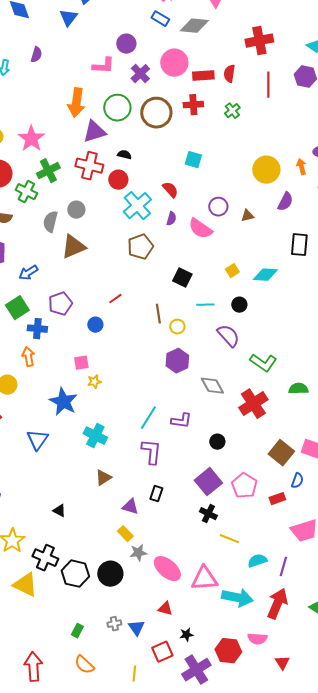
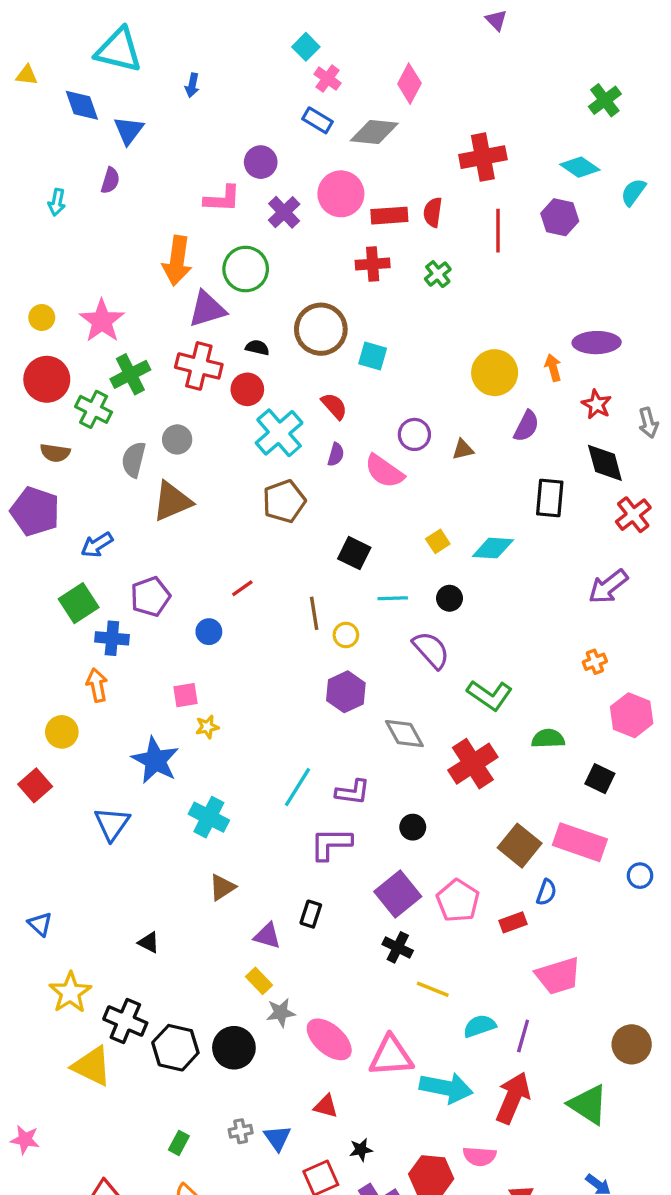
blue triangle: (68, 18) -> (129, 130), moved
brown circle: (156, 113) -> (321, 329), moved
purple L-shape: (151, 452) -> (331, 844), moved, turned -96

